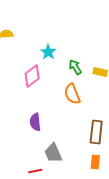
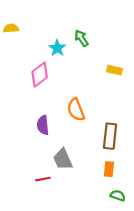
green arrow: (75, 67) -> (81, 38), moved
orange semicircle: (72, 94) -> (76, 110), moved

